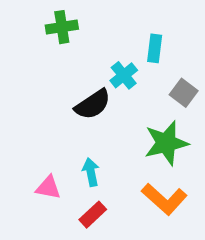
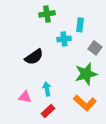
green cross: (62, 27) -> (47, 14), moved
cyan cross: (124, 75) -> (64, 39), turned 32
black semicircle: (93, 104) -> (34, 57), moved

